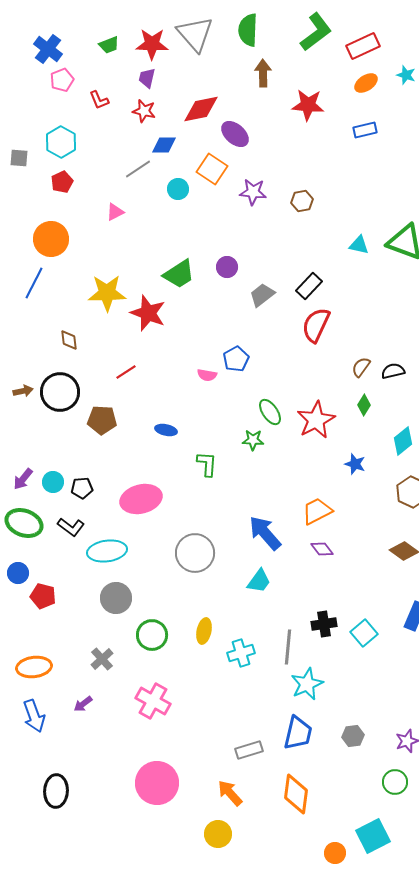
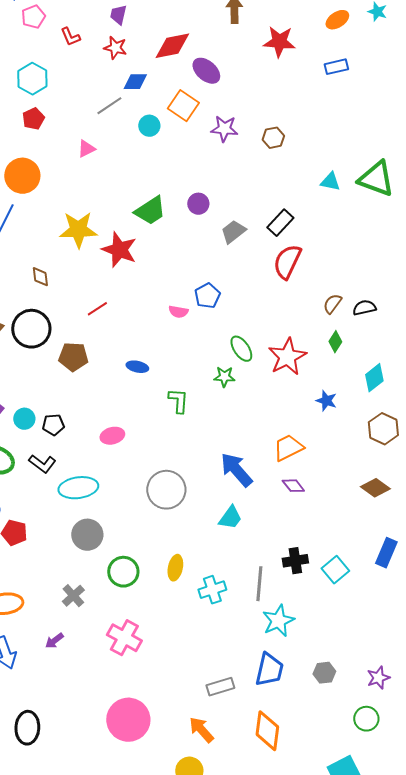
pink ellipse: (141, 499) -> (112, 436), size x0.6

